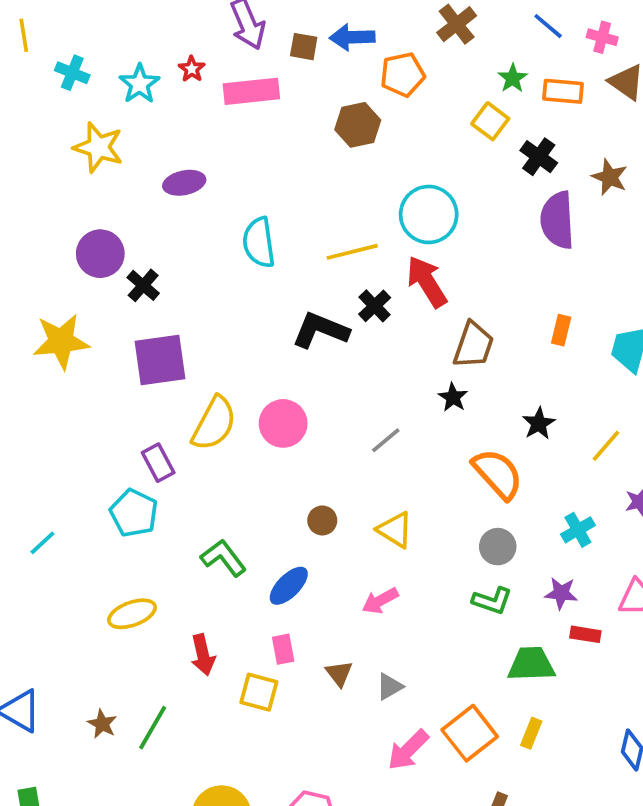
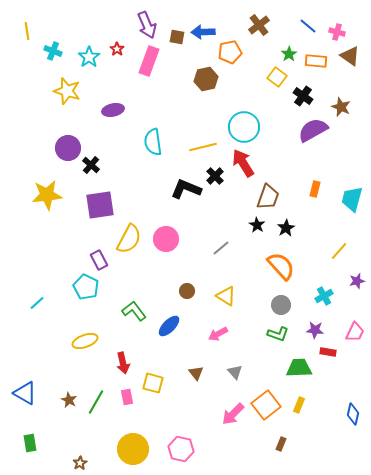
pink rectangle: (251, 91) -> (149, 61), turned -64
purple semicircle: (557, 220) -> (313, 130), turned 64
black star: (539, 423) -> (286, 228), moved
pink rectangle: (283, 649) -> (127, 397), moved
gray triangle: (389, 687) -> (235, 372), moved, turned -42

